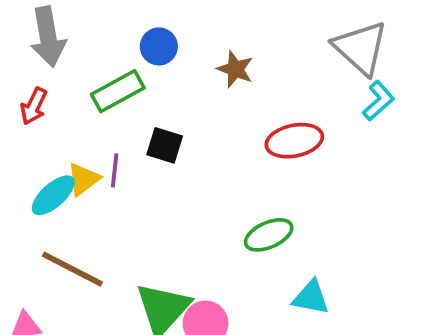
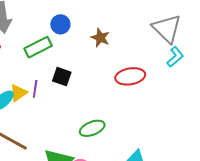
green ellipse: (269, 235) -> (92, 128), moved

